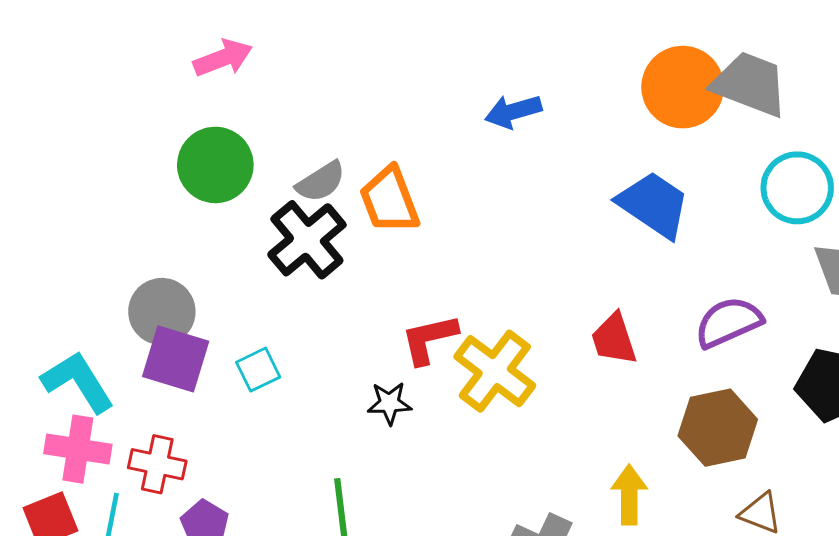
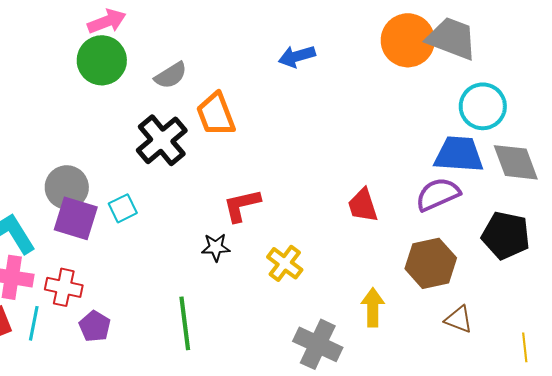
green circle: (215, 165) -> (102, 60), moved
gray semicircle: (321, 182) -> (171, 75), moved
blue trapezoid: (654, 205) -> (459, 154), moved, turned -30
cyan square: (258, 370) -> (123, 208), moved
yellow cross: (495, 371) -> (285, 263), moved, size x0.7

